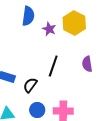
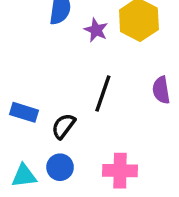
blue circle: (37, 110) -> (60, 167), moved

